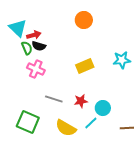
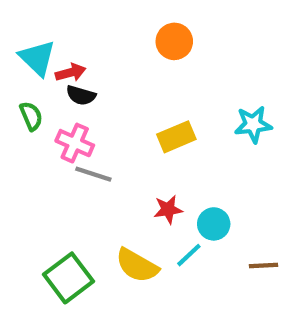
green semicircle: (27, 48) -> (31, 116), moved
gray line: (54, 99) -> (93, 174), moved
green square: (28, 122) -> (68, 278), moved, turned 30

